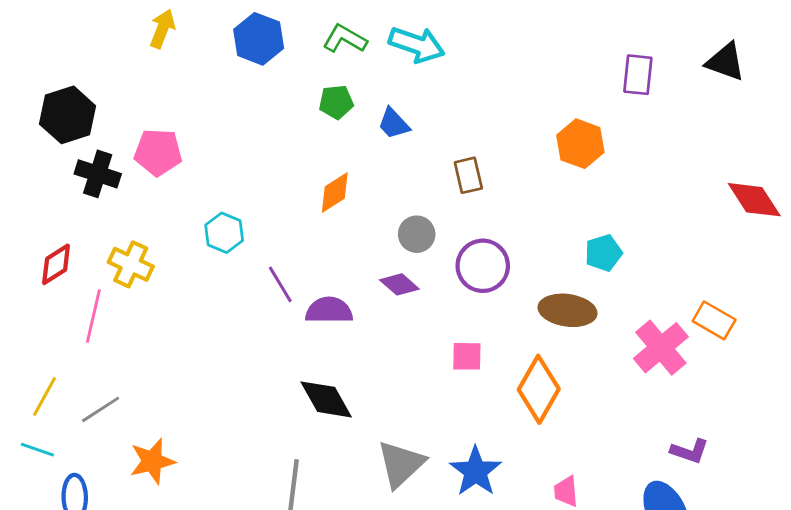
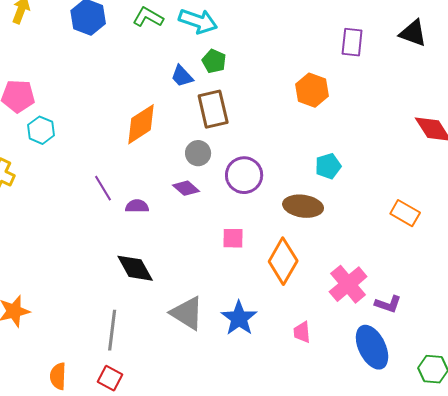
green pentagon: (336, 102) -> (214, 61), moved, turned 30
brown rectangle: (468, 175) -> (213, 109), moved, size x1.5
orange diamond: (335, 193) -> (141, 124), size x1.4
cyan hexagon: (224, 233) -> (41, 130), moved
purple semicircle: (329, 310) -> (137, 206), size x0.7
pink cross: (661, 348) -> (348, 284), moved
gray triangle: (401, 464) -> (187, 313), turned -45

